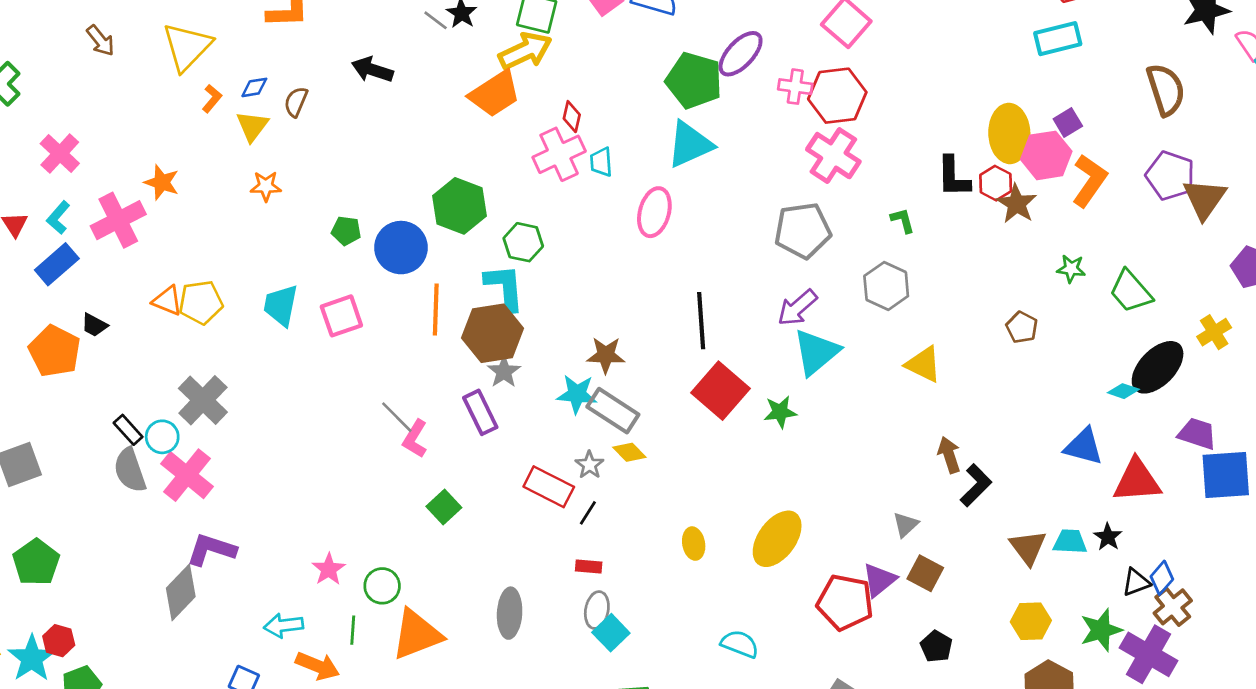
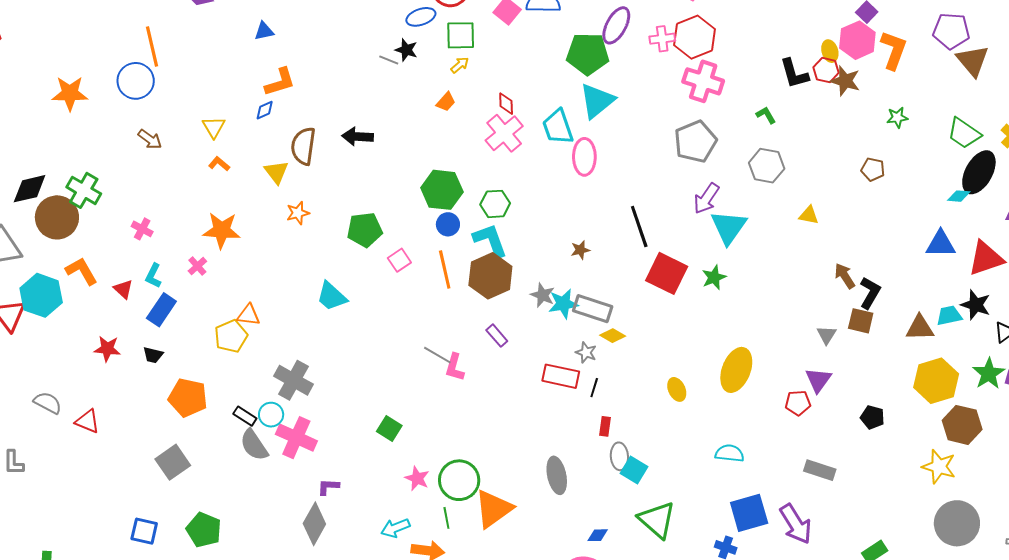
yellow triangle: (187, 47) -> (214, 127), size x0.6
yellow arrow: (525, 51) -> (460, 65), size x0.5
black arrow: (372, 70) -> (358, 137), moved
blue diamond: (254, 87) -> (265, 110), moved
orange trapezoid: (495, 94) -> (446, 102), size x0.5
orange L-shape: (212, 98) -> (219, 164), moved, turned -75
brown semicircle: (296, 102) -> (303, 146), size x1.6
yellow ellipse: (1009, 133) -> (830, 51), moved, size x0.5
pink cross: (60, 153) -> (142, 229), size x0.7
cyan trapezoid: (601, 162) -> (558, 127), moved, size x1.6
orange star: (162, 182) -> (222, 230), size x1.4
brown triangle: (1204, 199) -> (973, 61), moved
pink cross: (118, 220) -> (197, 266), size x0.5
green pentagon: (346, 231) -> (365, 230), size x1.6
blue circle: (401, 248) -> (448, 224), moved, size x0.6
green trapezoid: (1131, 291) -> (964, 133), moved
yellow pentagon: (201, 302) -> (231, 336), moved
cyan trapezoid: (281, 305) -> (332, 296), turned -44
pink square: (341, 316) -> (399, 260), moved, size x0.7
black trapezoid: (94, 325) -> (153, 355), moved
orange pentagon: (55, 351) -> (188, 398), moved
brown star: (606, 355) -> (580, 250), moved, size x0.7
yellow triangle: (924, 364) -> (809, 215), size x0.7
gray star: (504, 372) -> (543, 295), moved
purple rectangle: (480, 412) -> (497, 336), size x0.7
green square: (444, 507) -> (389, 428), moved
black star: (1108, 537) -> (976, 305), size x1.4
brown triangle: (1028, 547) -> (920, 328), turned -40
purple L-shape: (211, 550) -> (328, 487), size x0.6
red rectangle: (589, 566) -> (605, 426), turned -72
brown square: (925, 573) -> (861, 321), moved
green circle: (382, 586) -> (459, 480), size x1.5
red pentagon: (845, 602) -> (798, 403), size x0.6
yellow hexagon: (1031, 621) -> (936, 381), size x1.5

